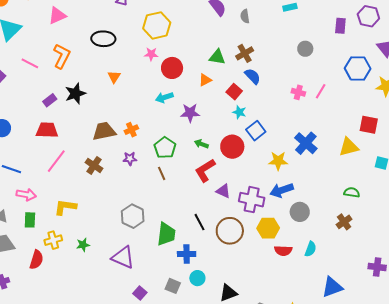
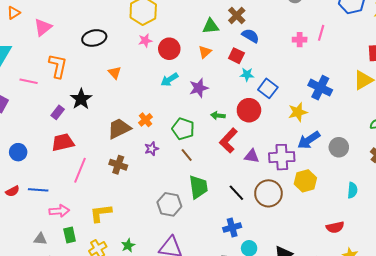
gray circle: (300, 212) -> (339, 147), moved
green trapezoid: (166, 234) -> (198, 187), moved
red semicircle: (283, 251) -> (335, 227), moved

